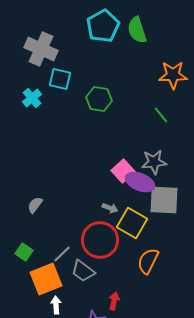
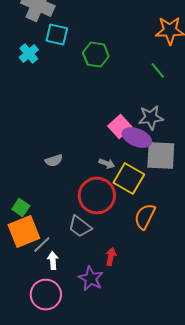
gray semicircle: (35, 205) -> (54, 161), moved, turned -144
gray line: (62, 254) -> (42, 245), moved
orange square: (46, 279) -> (24, 232), moved

